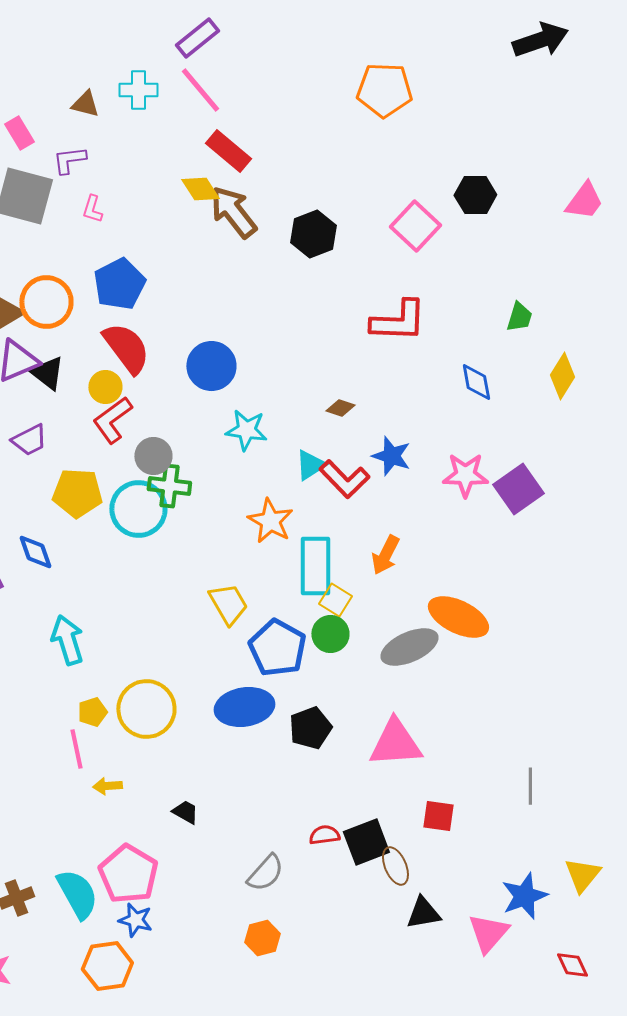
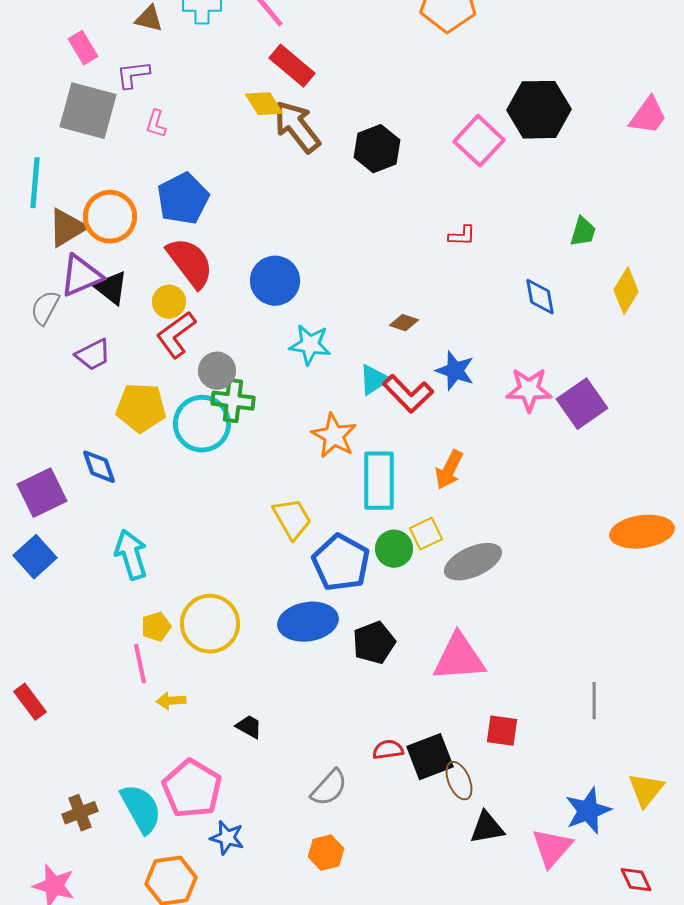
black hexagon: (475, 195) -> (539, 110), size x1.5
red L-shape: (398, 321) -> (462, 236), size x0.5
yellow square: (335, 600) -> (426, 534), moved, turned 32
orange ellipse: (458, 617) -> (642, 532), moved, turned -34
blue star: (135, 920) -> (227, 838), moved

